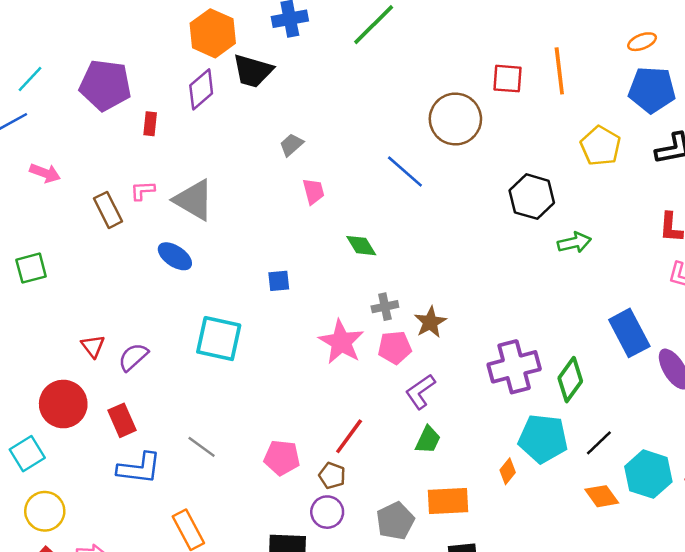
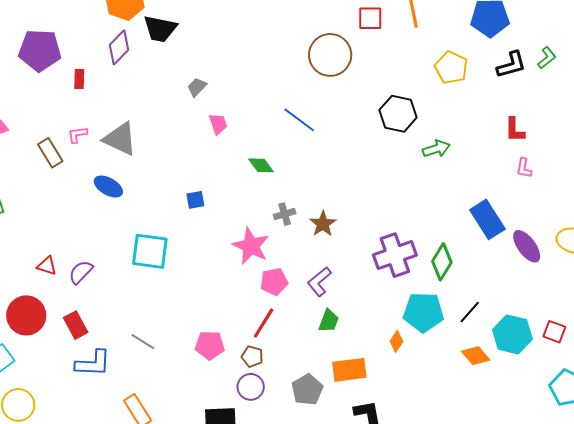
blue line: (405, 171) -> (299, 120), moved
red triangle: (93, 346) -> (47, 266), turned -30
pink pentagon: (395, 348) -> (274, 282), moved

